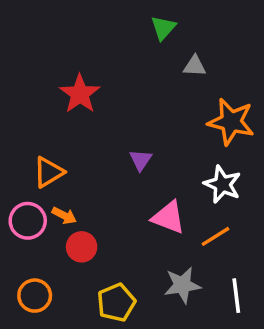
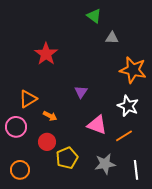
green triangle: (163, 28) -> (94, 16), turned -35
orange arrow: (64, 216) -> (50, 116), moved
yellow pentagon: (116, 303) -> (67, 158), moved

